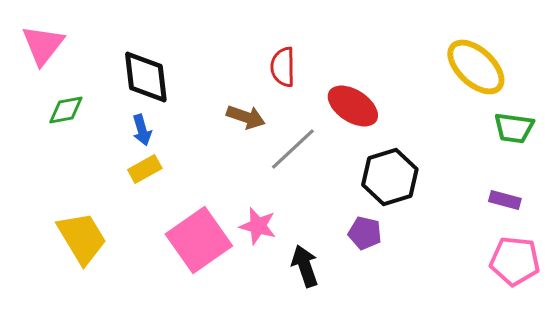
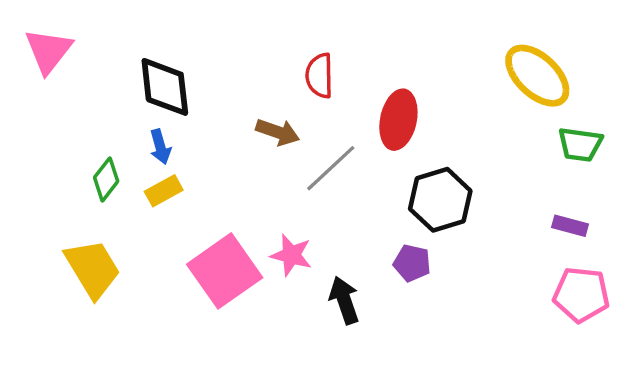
red ellipse: (353, 106) -> (398, 120), turned 69
green diamond: (66, 110) -> (106, 179), moved, turned -42

